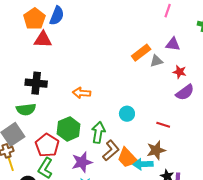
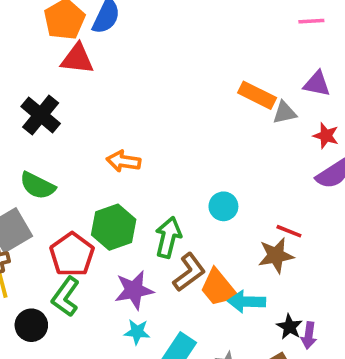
pink line: (168, 11) -> (311, 21), turned 64
orange rectangle: (141, 53) -> (257, 95), turned 60
black cross: (36, 83) -> (41, 115), moved, turned 30
orange arrow: (82, 93) -> (124, 161), moved
green semicircle: (26, 109) -> (37, 186), turned 30
brown star: (156, 150) -> (276, 255), moved

